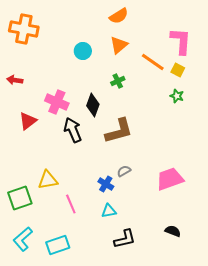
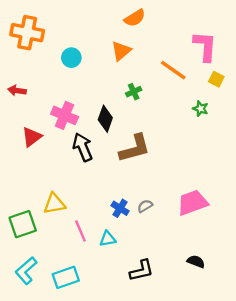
orange triangle: (119, 45) -> (121, 51), moved
cyan circle: (83, 51) -> (71, 58), moved
yellow square: (178, 70) -> (216, 79), moved
gray semicircle: (124, 171) -> (145, 206), moved
cyan triangle: (109, 211) -> (108, 239), moved

